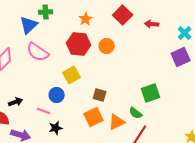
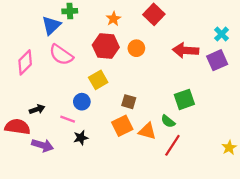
red arrow: (152, 24) -> (186, 50), moved, size x1.6
orange triangle: (117, 122) -> (147, 131), turned 42

